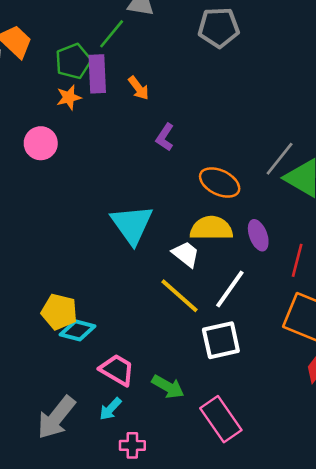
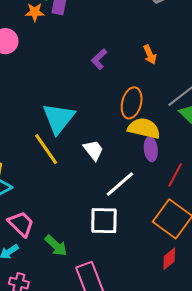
orange arrow: (139, 88) -> (150, 55), moved
orange ellipse: (220, 182) -> (132, 103), turned 64
yellow semicircle: (211, 228) -> (144, 128), moved
yellow line: (179, 296) -> (46, 149), moved

